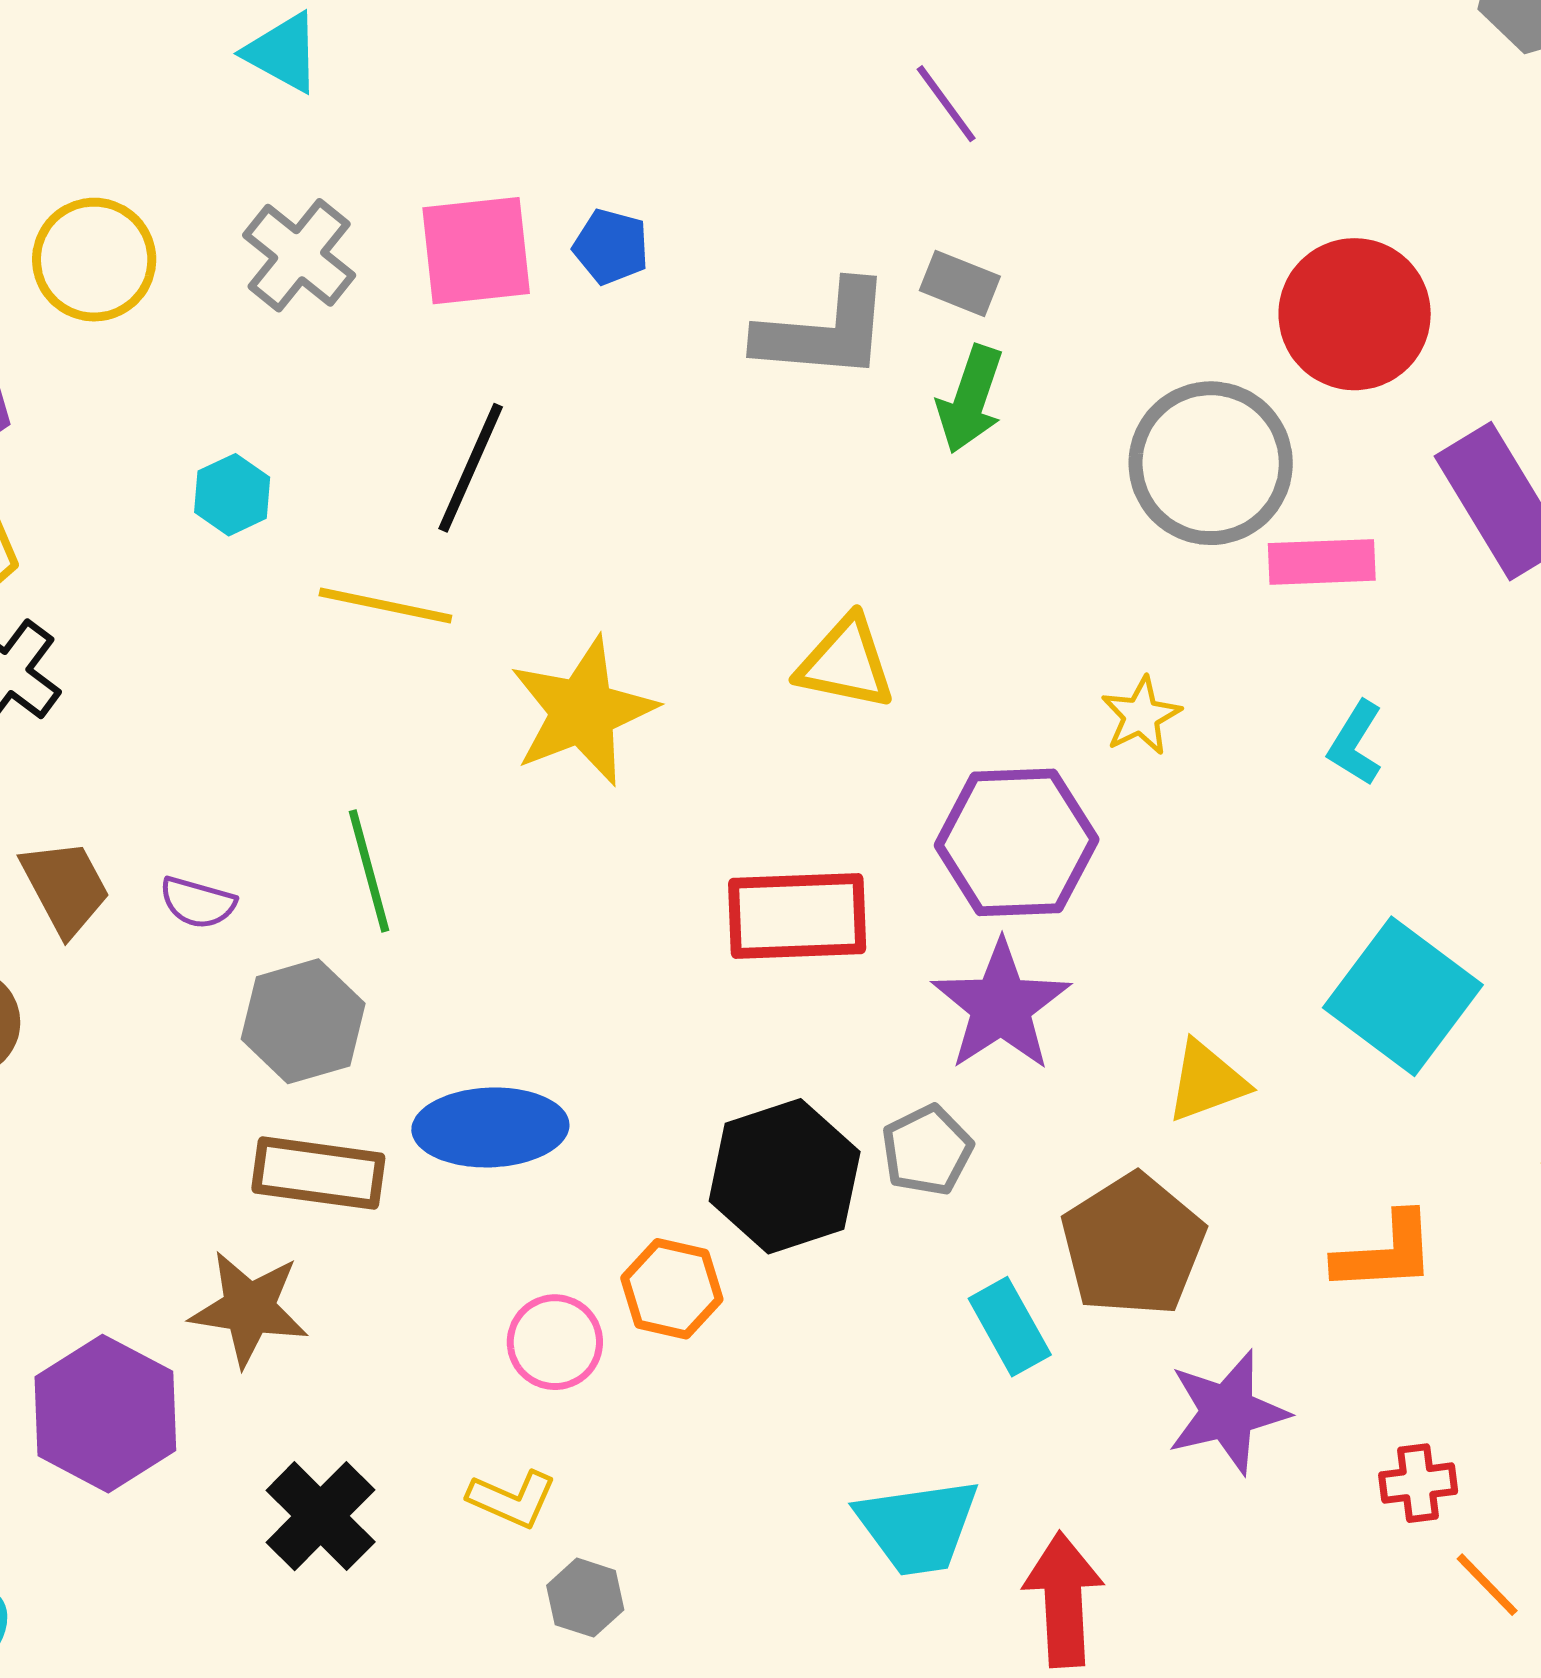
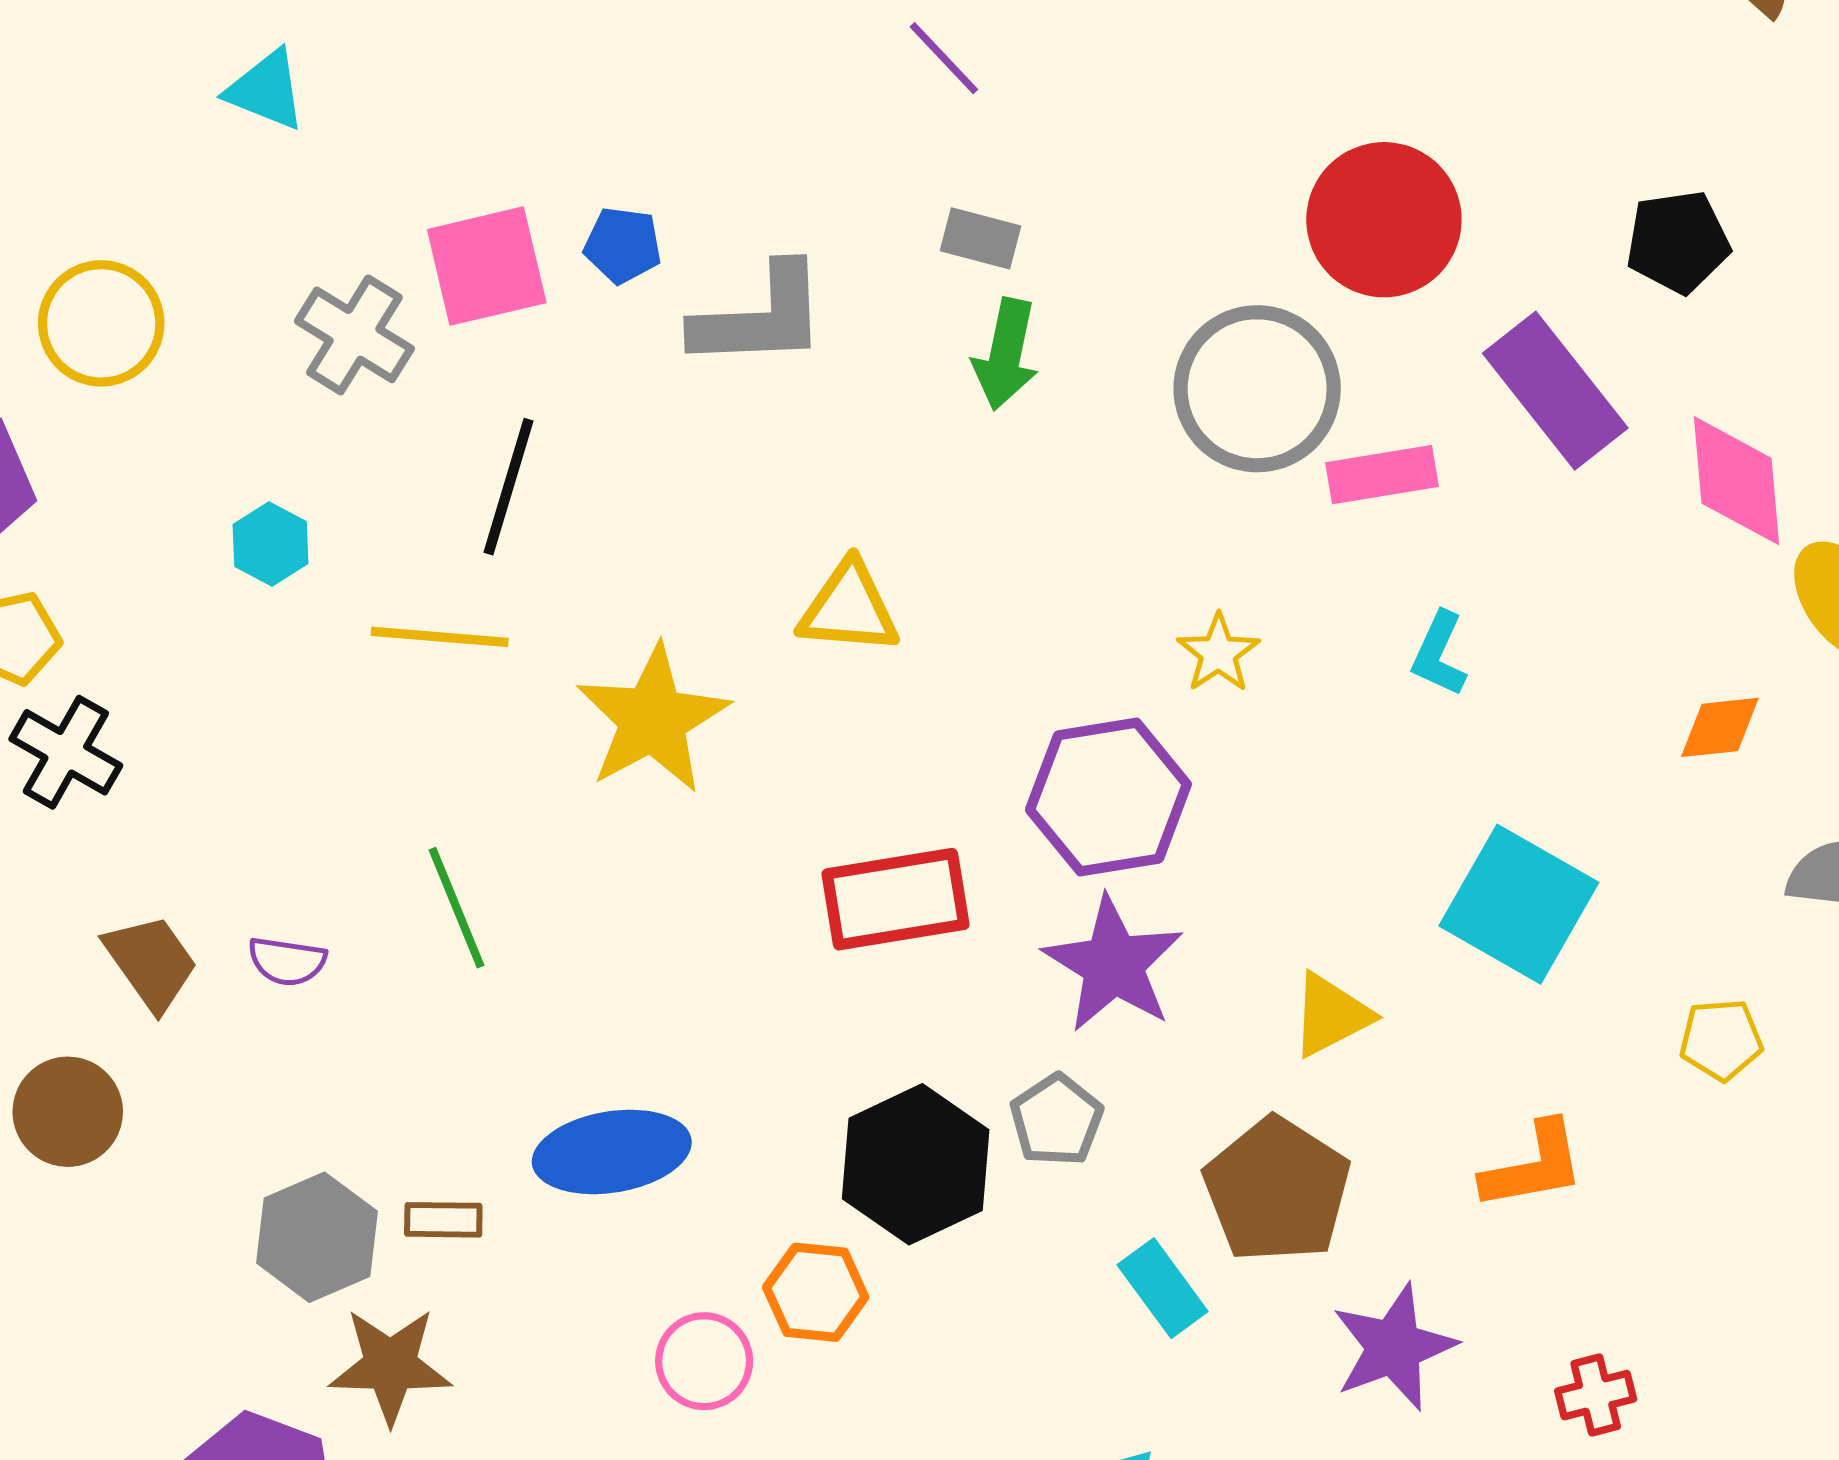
gray cross: (299, 255) -> (354, 335), moved
gray L-shape: (824, 331) -> (760, 317), moved
yellow triangle: (846, 663) -> (849, 608), moved
gray hexagon: (303, 1021) -> (317, 1237), moved
brown rectangle: (318, 1173) -> (443, 1220), size x0.6

